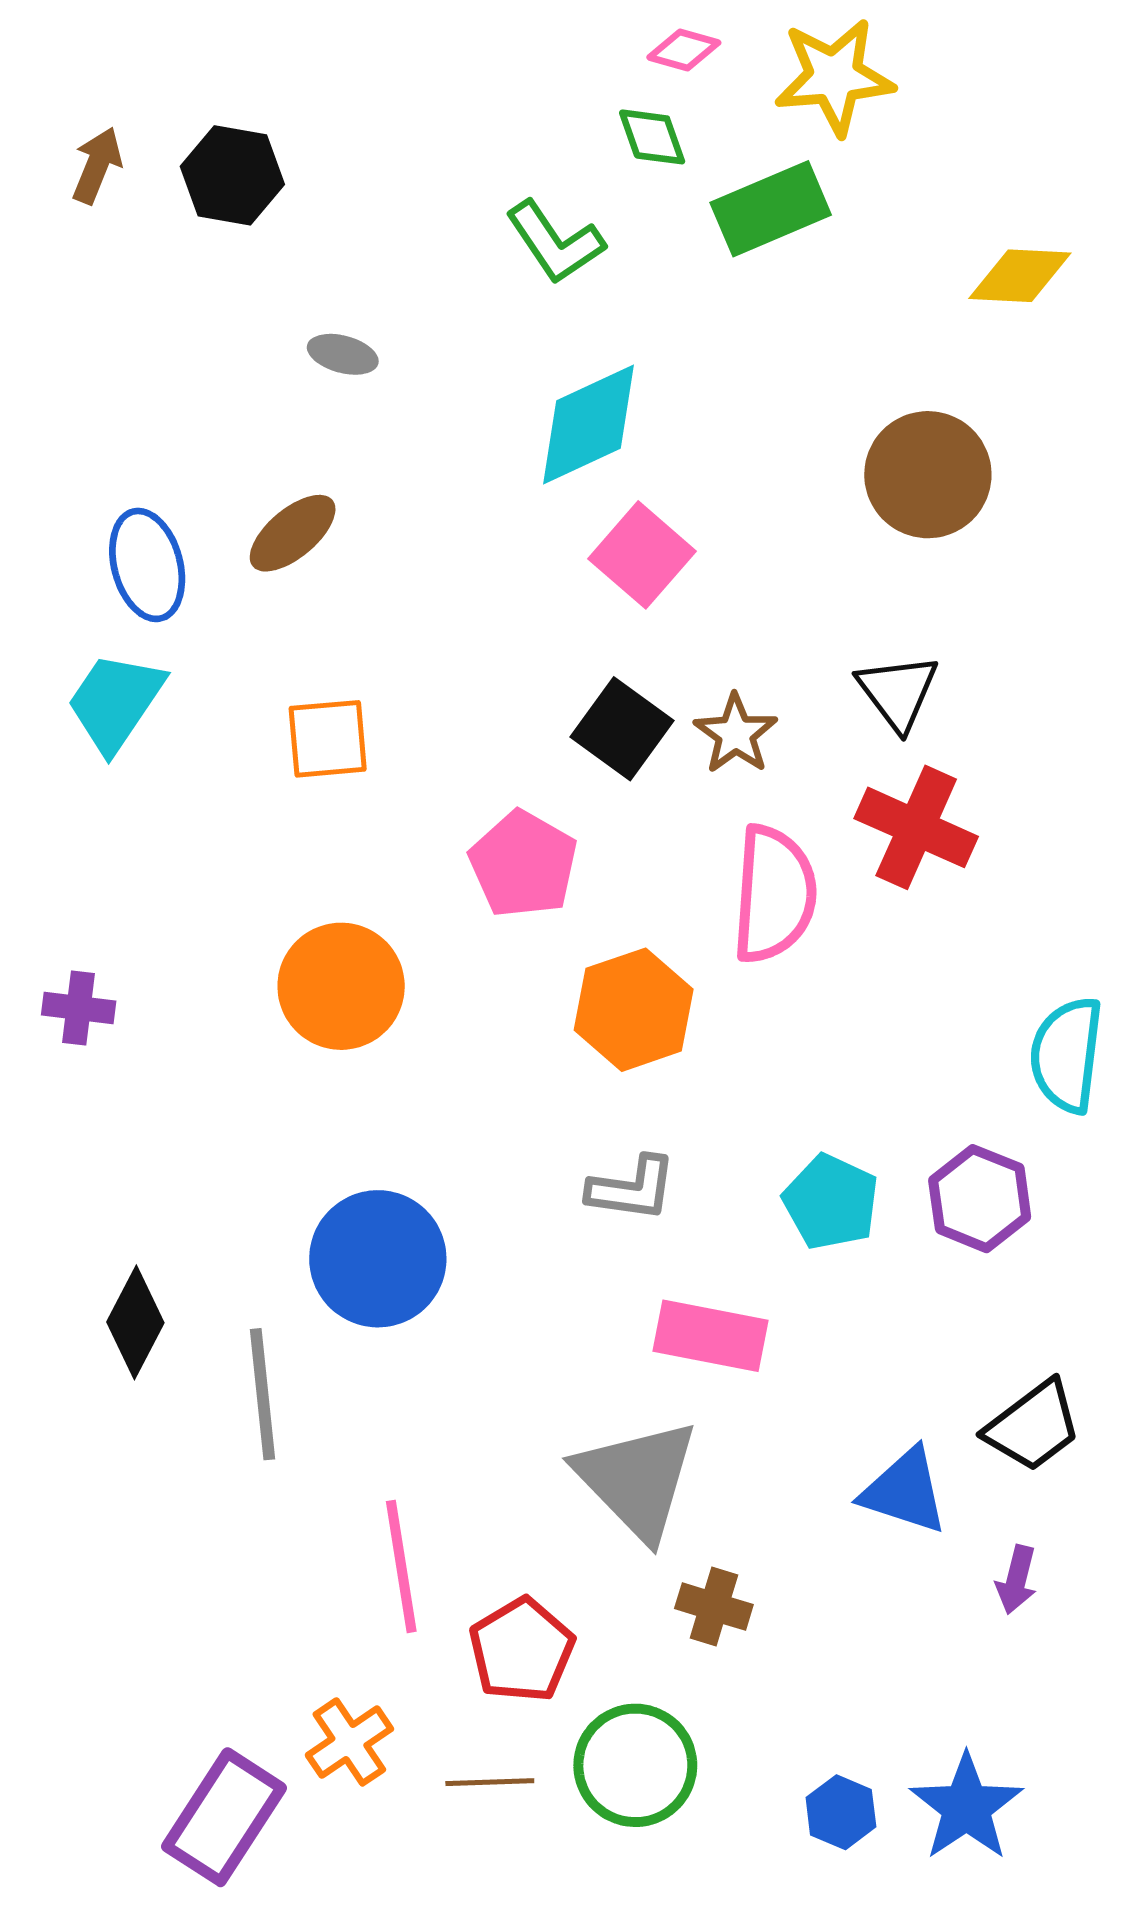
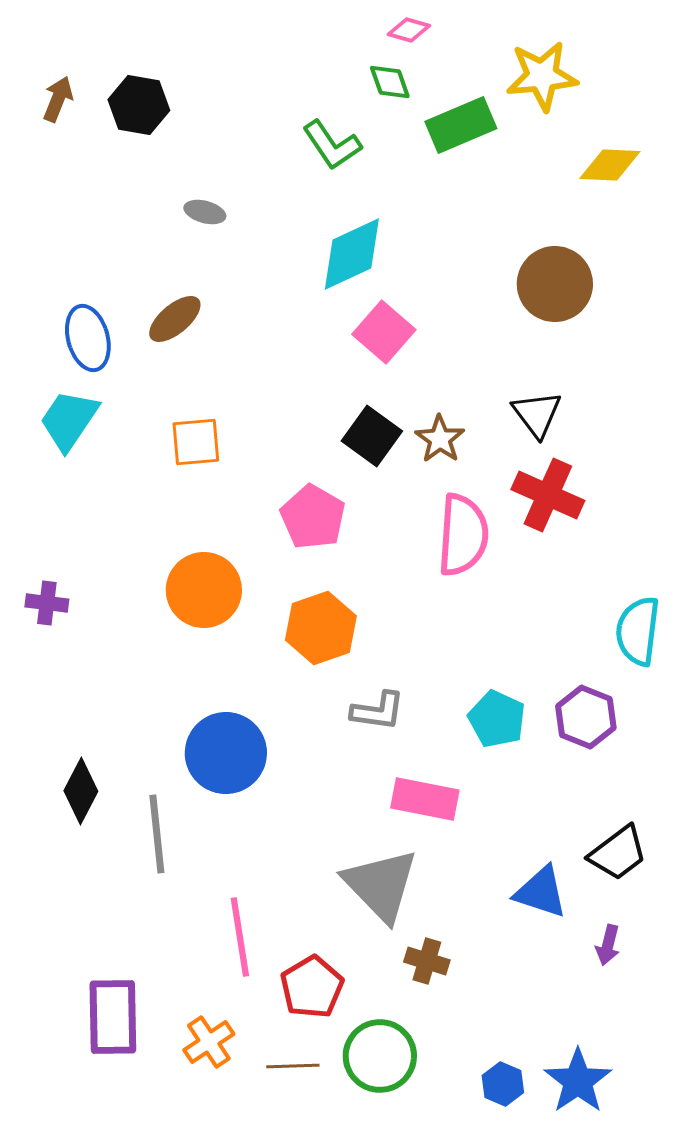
yellow star: (834, 77) -> (542, 76), moved
orange hexagon: (634, 1010) -> (321, 628), moved
purple rectangle: (224, 1817) -> (113, 1017), moved, turned -34

